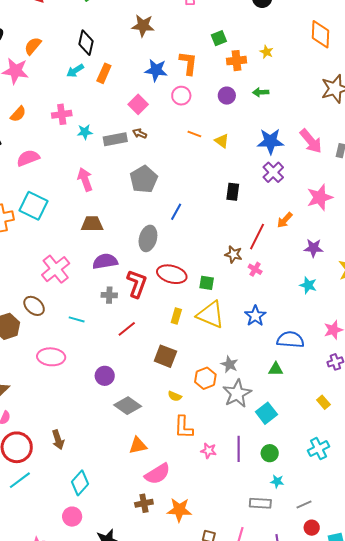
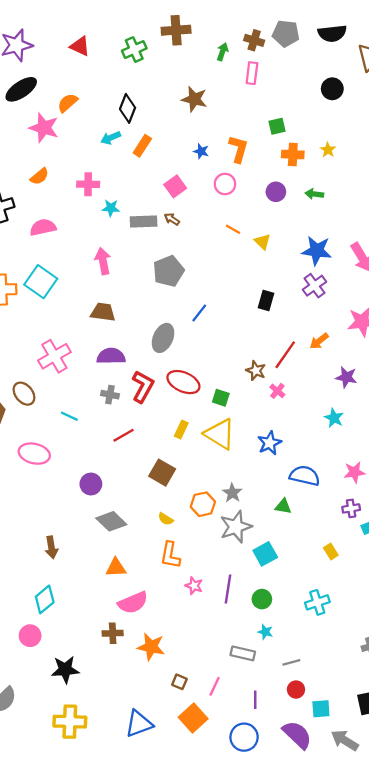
blue star: (156, 70) -> (201, 151), size x0.6
brown arrow: (58, 440) -> (51, 547), moved

